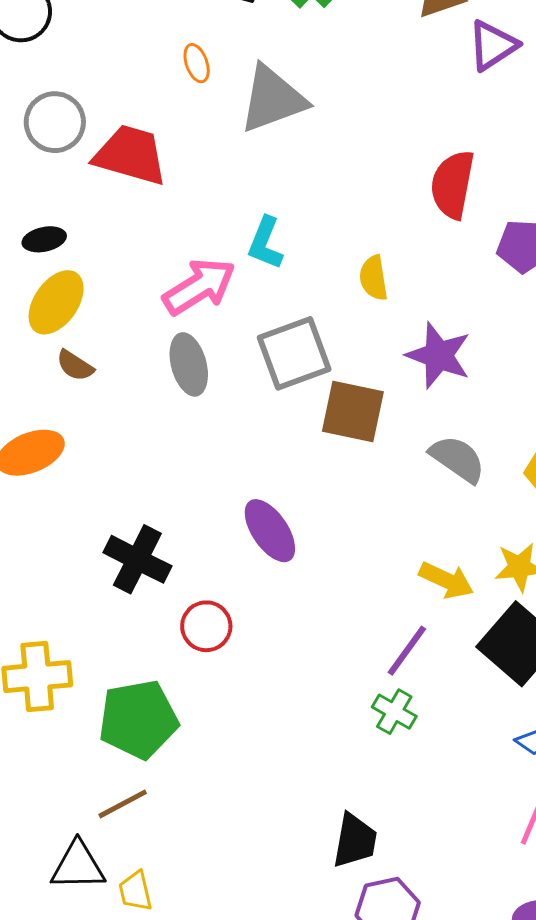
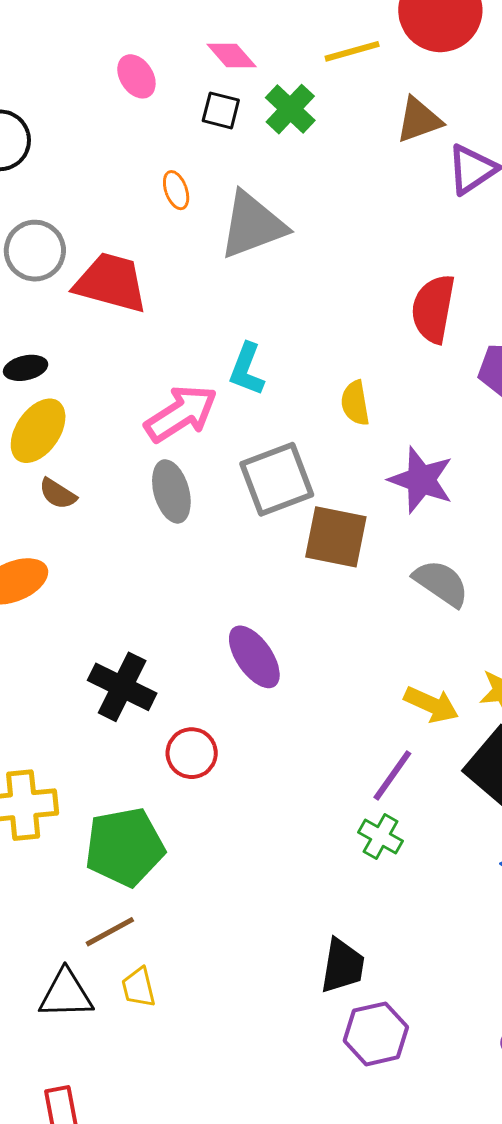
yellow trapezoid: (135, 891) -> (139, 987), moved

